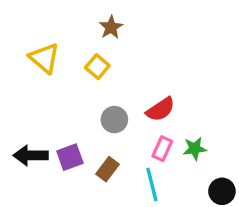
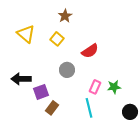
red semicircle: (160, 109) -> (90, 51), moved
black arrow: (31, 155) -> (21, 79), moved
brown rectangle: (108, 169) -> (52, 108), moved

